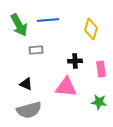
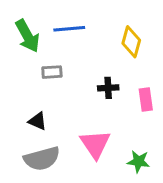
pink triangle: (66, 87) -> (95, 144), moved, turned 50
green star: (99, 102) -> (138, 161), moved

